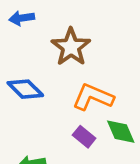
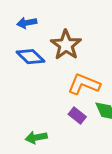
blue diamond: (25, 89) -> (30, 57), moved

